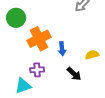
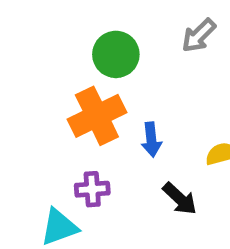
green circle: (16, 18) -> (116, 54), moved

